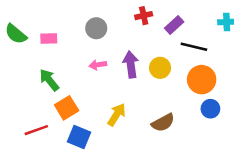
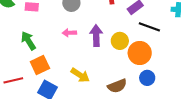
orange circle: (202, 80) -> (140, 53), moved
blue circle: (210, 109) -> (147, 78), moved
yellow arrow: (117, 115) -> (80, 75), turned 84

